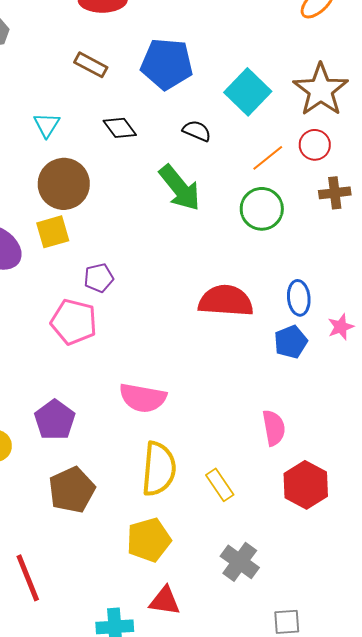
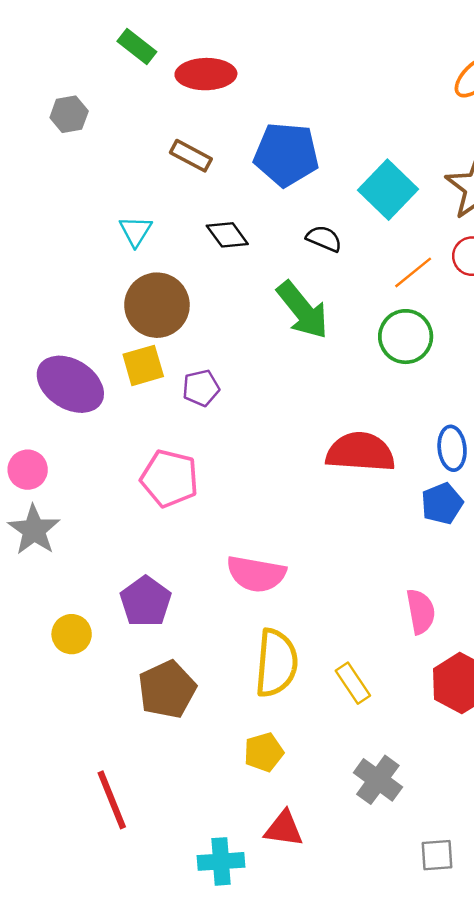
purple pentagon: (99, 278) -> (201, 388), moved
yellow pentagon: (149, 540) -> (264, 752), size x0.7

